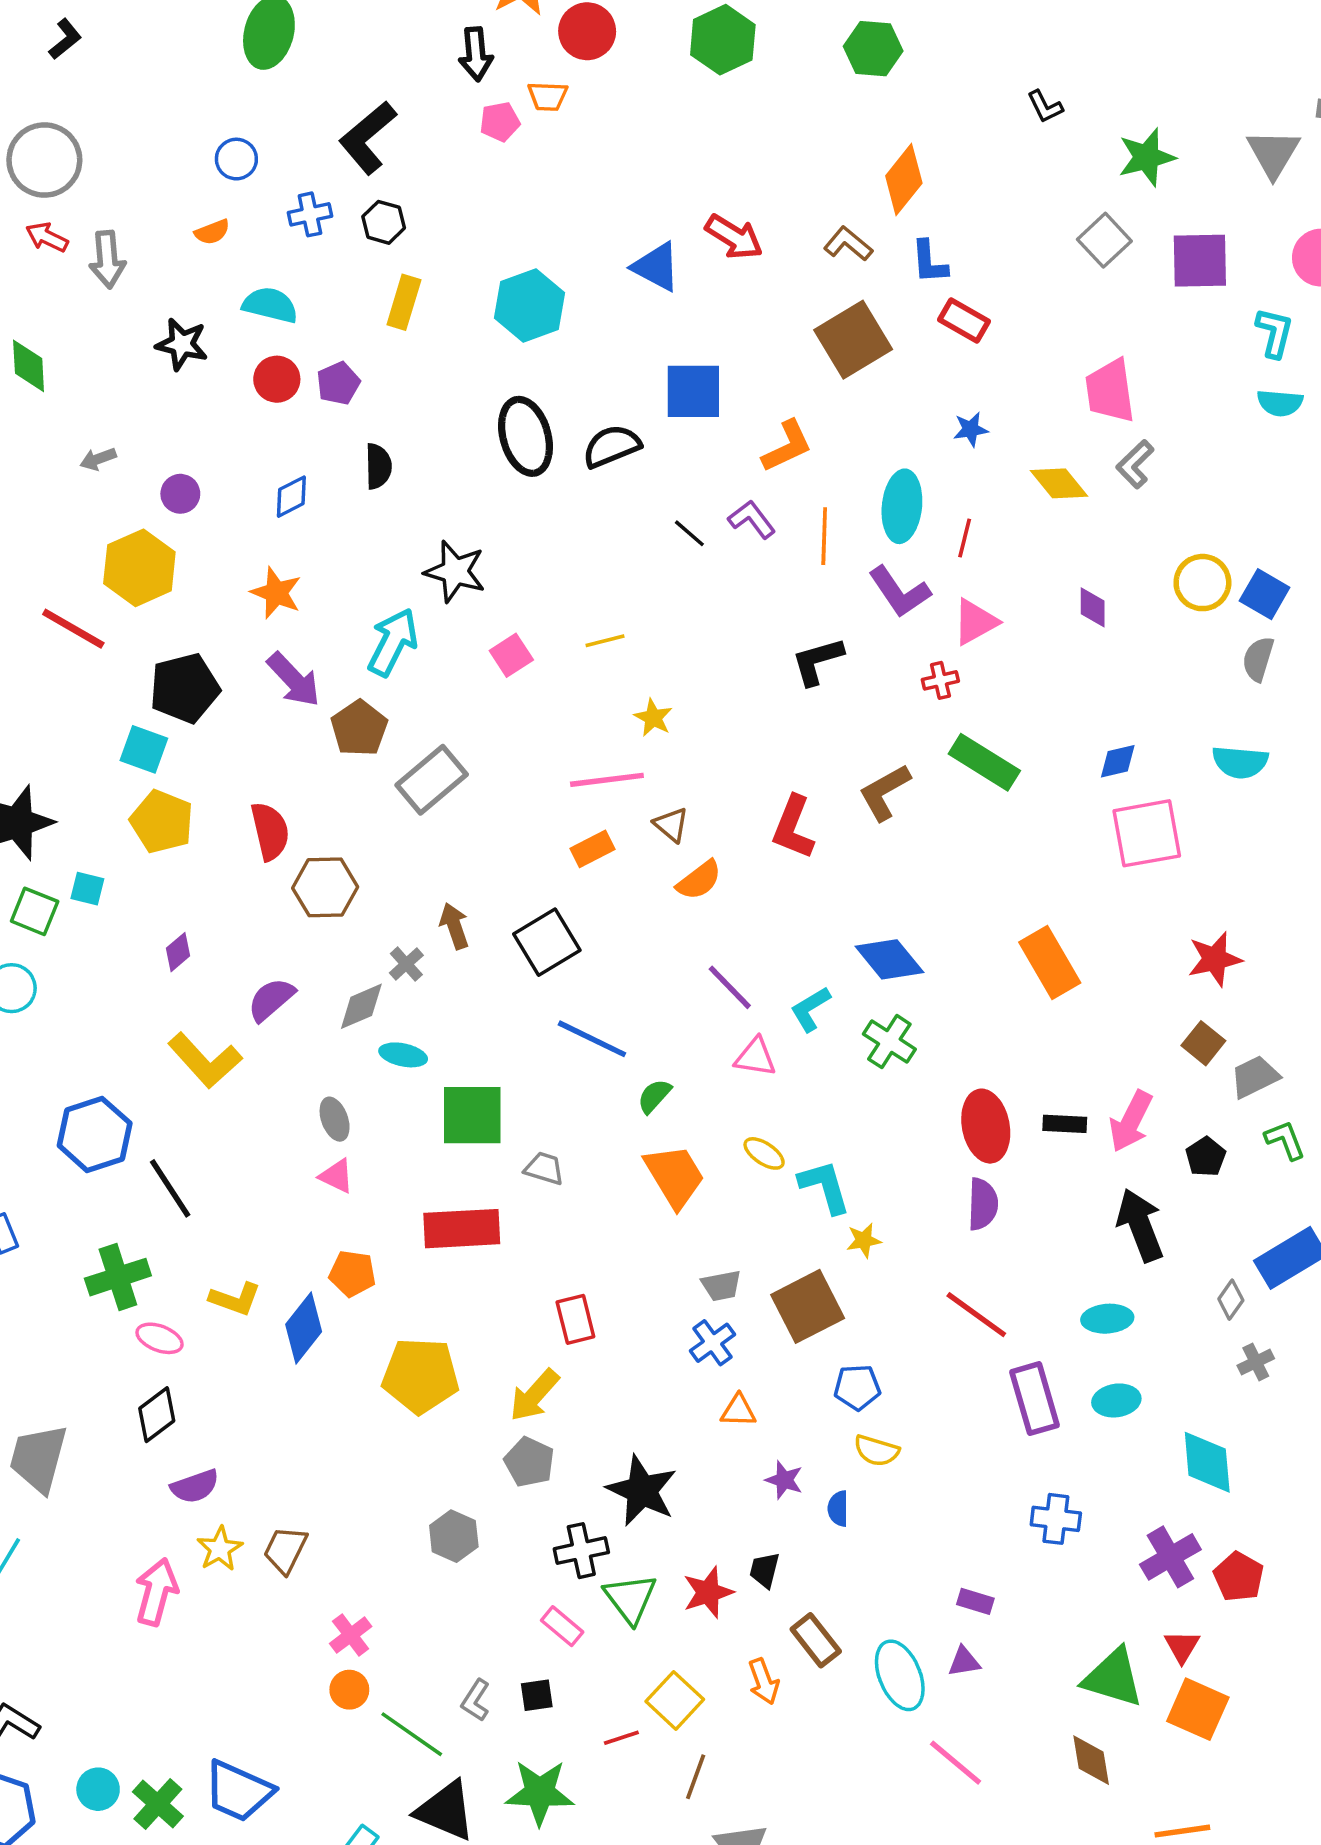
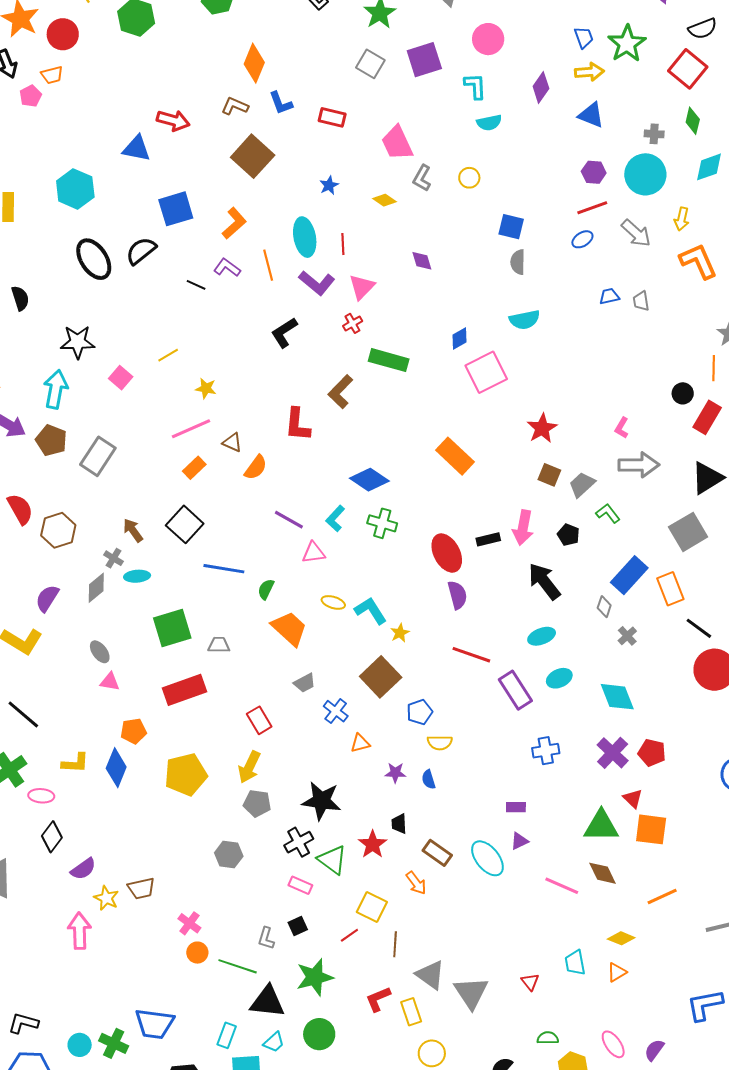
red rectangle: (964, 320) -> (332, 117), moved
yellow diamond: (1059, 483) -> (385, 200), size x0.7
yellow circle: (1202, 583) -> (469, 178), moved, size x0.7
cyan ellipse: (403, 1055) -> (137, 576), moved
gray trapezoid: (721, 1286) -> (305, 683), moved
brown trapezoid: (285, 1550) -> (141, 888), turned -112
pink line: (956, 1763) -> (562, 886), moved

